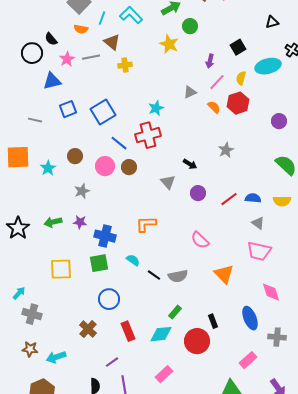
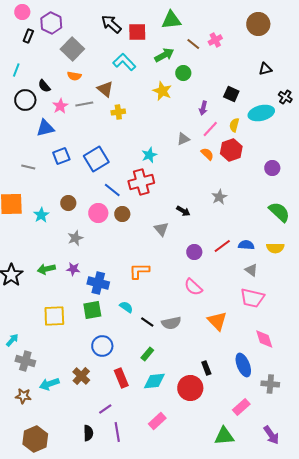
cyan line: (102, 18) -> (16, 70), moved
black square: (238, 47) -> (231, 94), turned -35
purple circle: (198, 193) -> (194, 252), moved
green rectangle: (175, 312) -> (147, 354), moved
cyan arrow: (56, 357) -> (49, 384), moved

